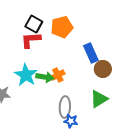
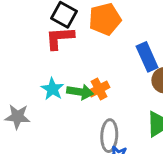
cyan star: (26, 75) -> (52, 89), size x0.7

